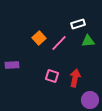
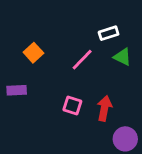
orange square: (39, 38) -> (33, 53), moved
green triangle: (88, 41) -> (122, 57), turned 32

